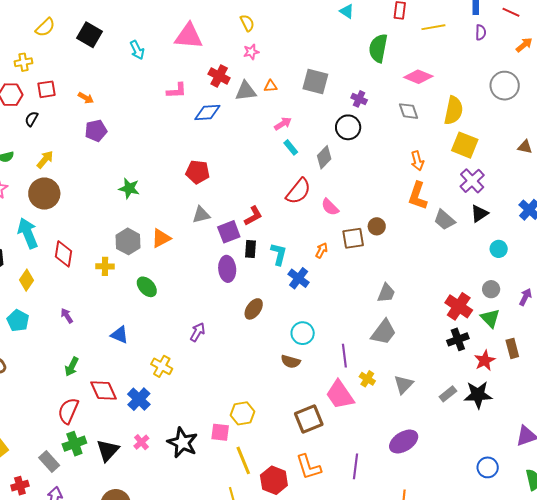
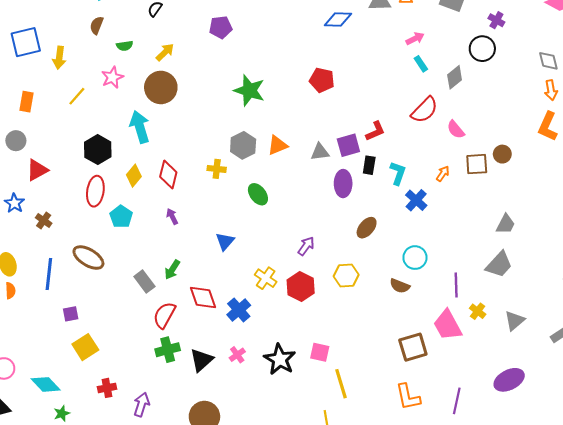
gray diamond: (409, 111) -> (548, 61), moved
green star: (129, 188) -> (249, 90), size x1.4
gray triangle: (201, 215) -> (320, 152), moved
red diamond: (64, 254) -> (168, 174), moved
blue triangle: (120, 335) -> (225, 241), turned 42
yellow hexagon: (242, 413) -> (346, 275), moved
gray rectangle: (49, 462) -> (144, 282), moved
red hexagon: (274, 480) -> (301, 286), moved

